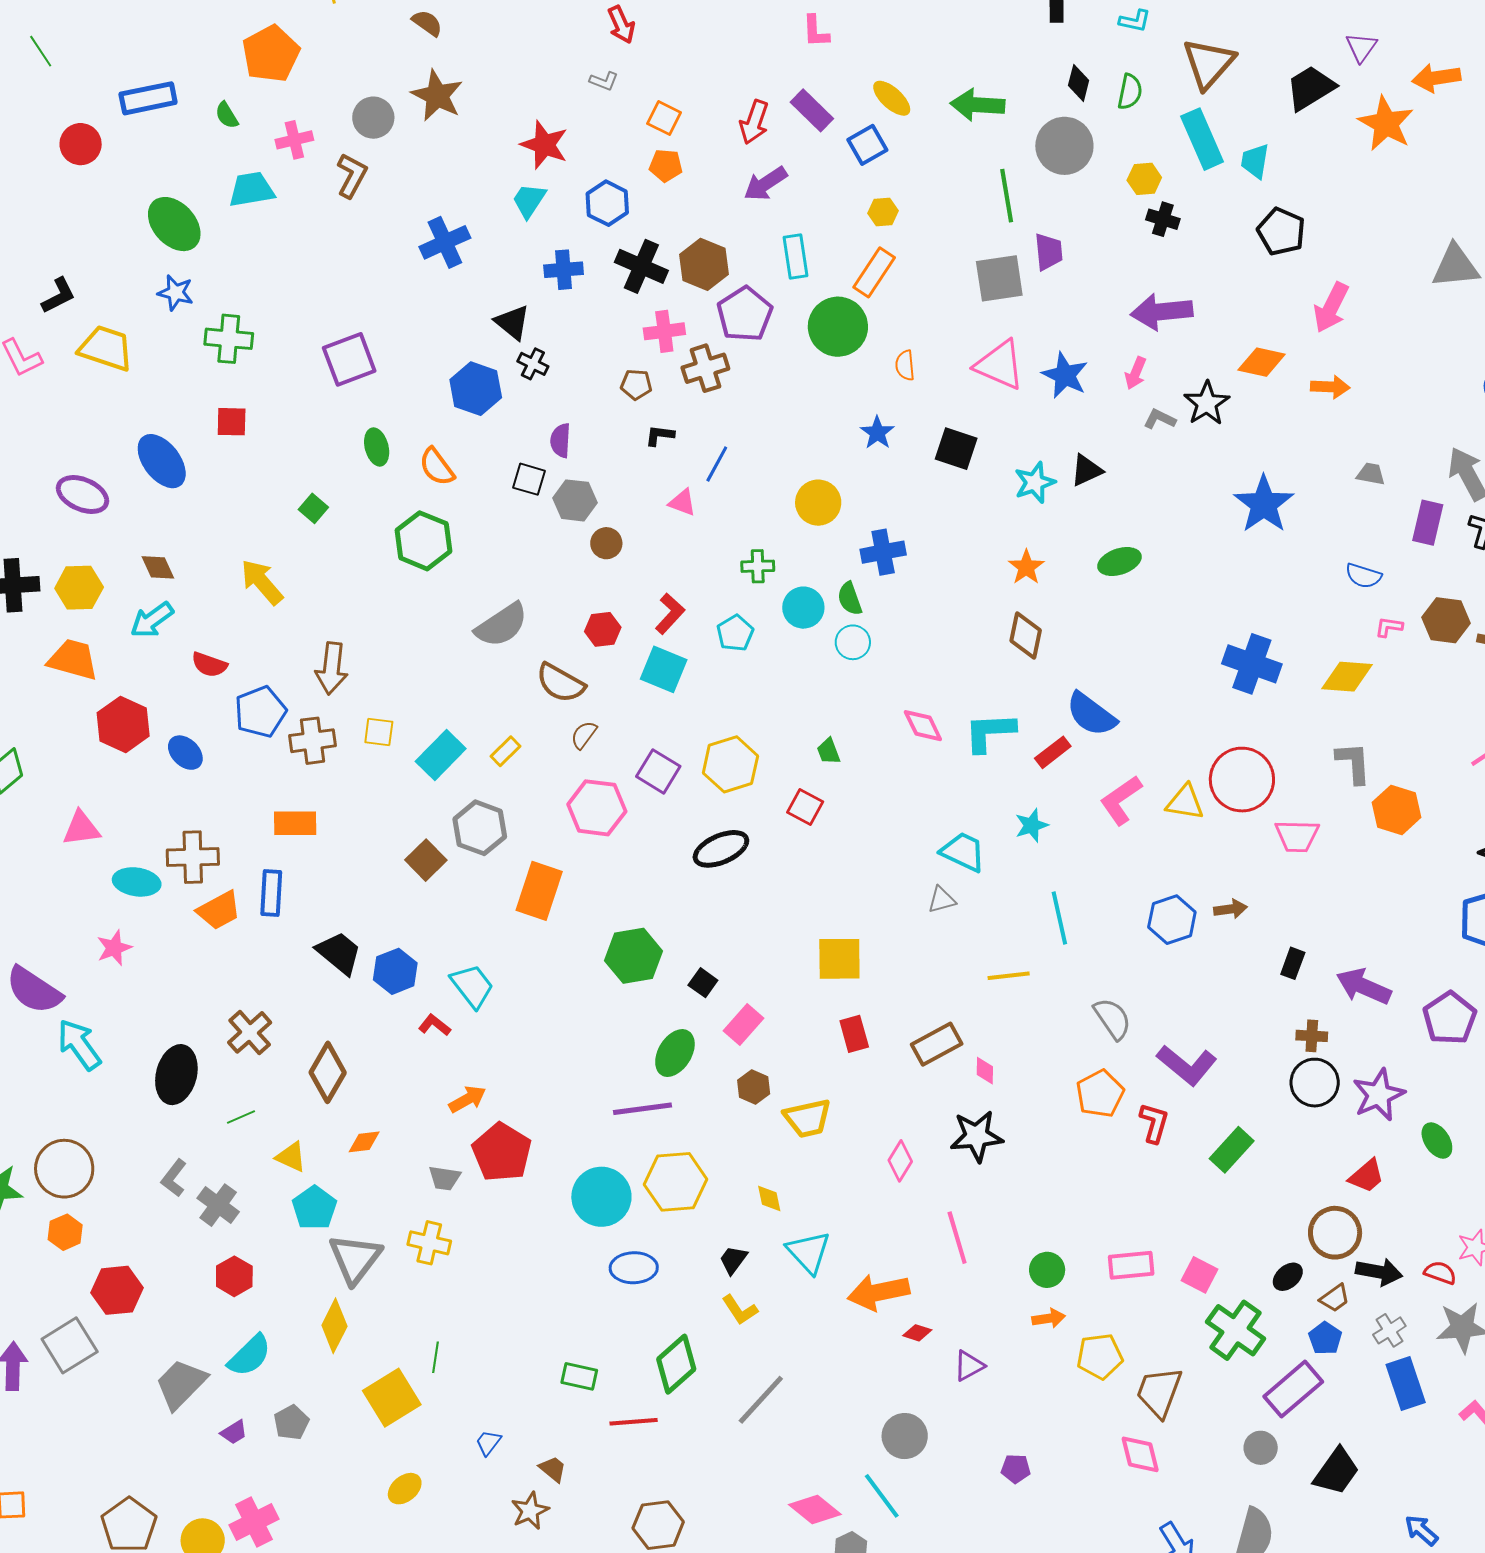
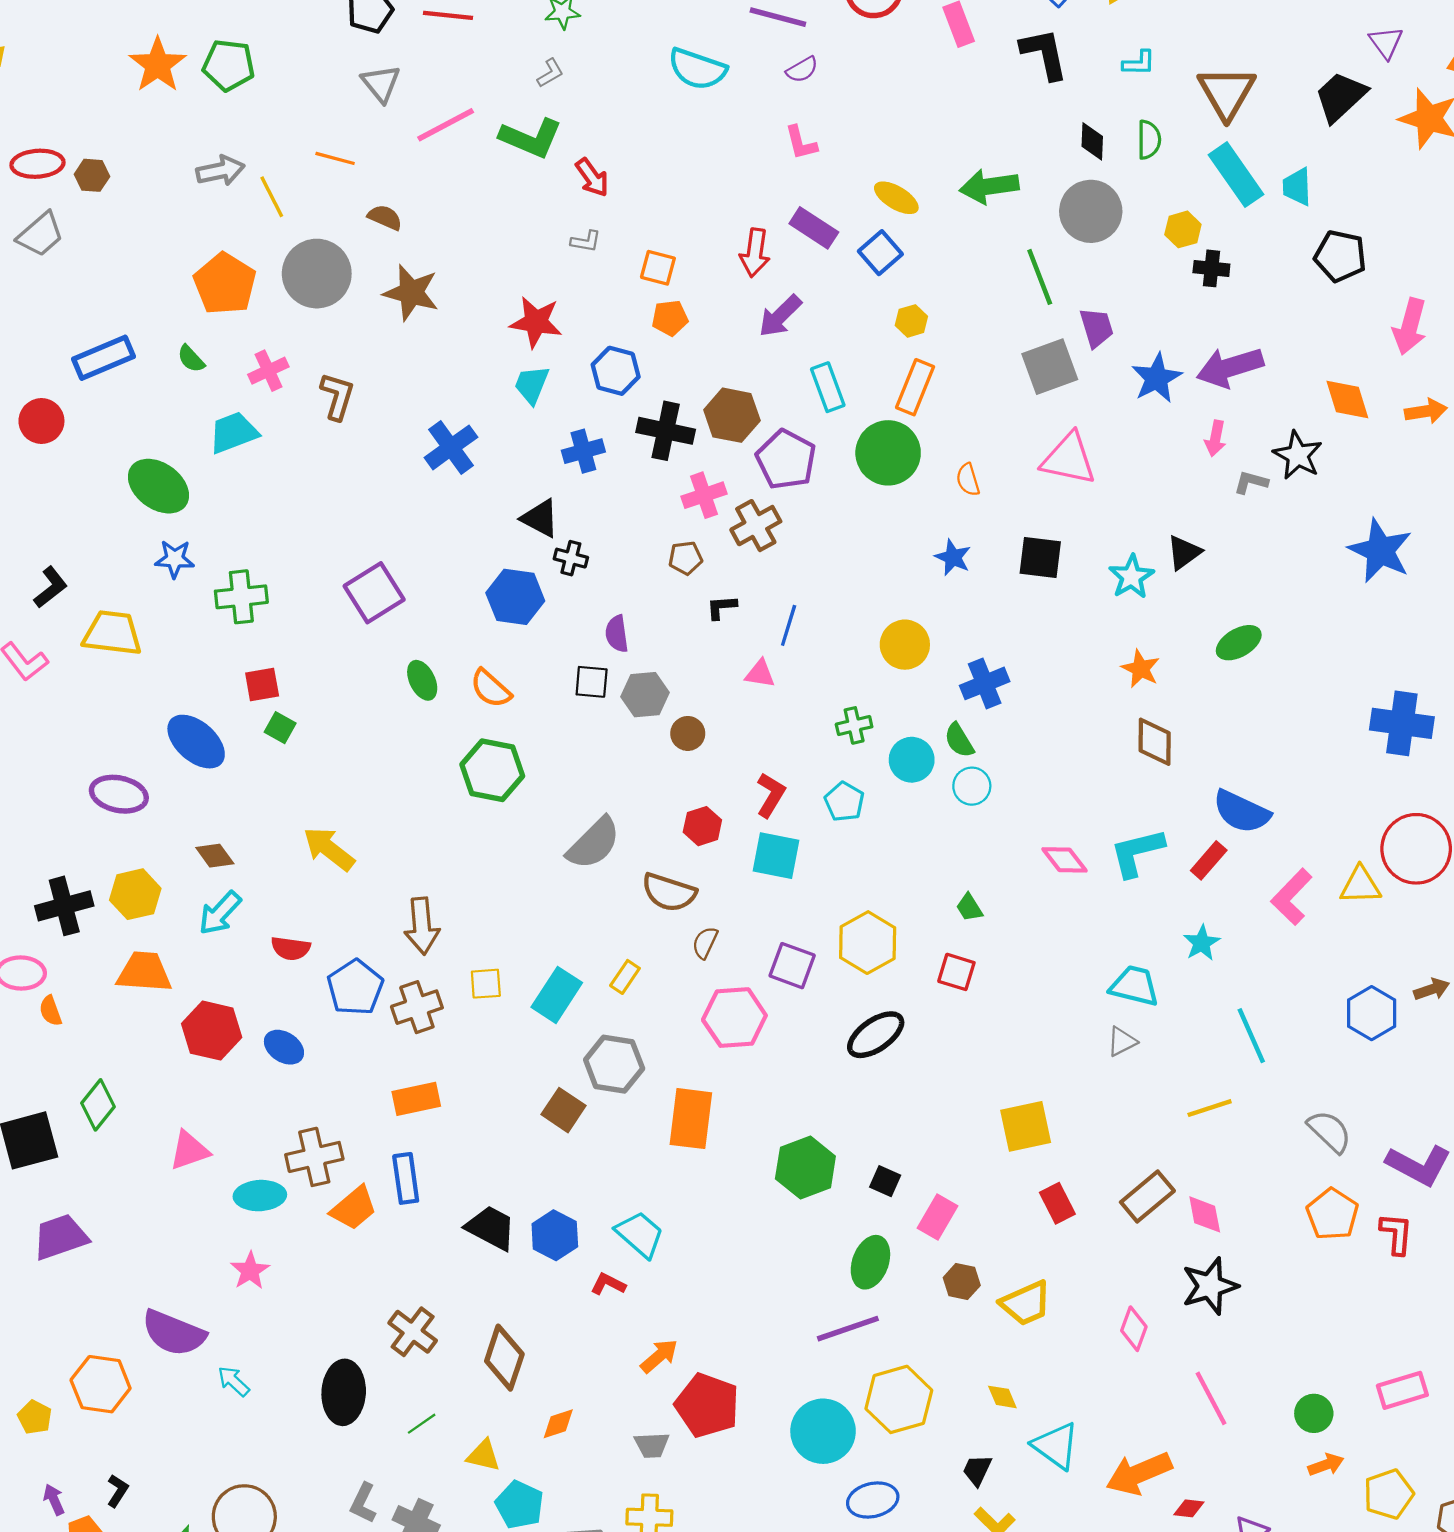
gray circle: (373, 118) -> (317, 274), moved, size x1.5
orange diamond: (1262, 362) -> (1347, 400), turned 72
blue star: (1065, 375) -> (1157, 378), moved, turned 30
green square: (313, 508) -> (280, 728), moved
cyan arrow: (79, 1045) -> (234, 1381), size x0.6
pink diamond: (985, 1071) -> (1205, 1214), size x1.4

